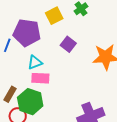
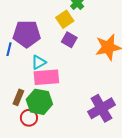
yellow square: (54, 16) -> (65, 19), moved
pink rectangle: (40, 78) -> (46, 77), size x1.4

